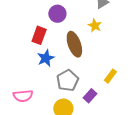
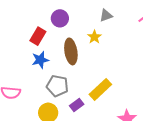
yellow rectangle: (110, 76) -> (100, 89), size x1.6
gray pentagon: (68, 80) -> (57, 86), turned 30

